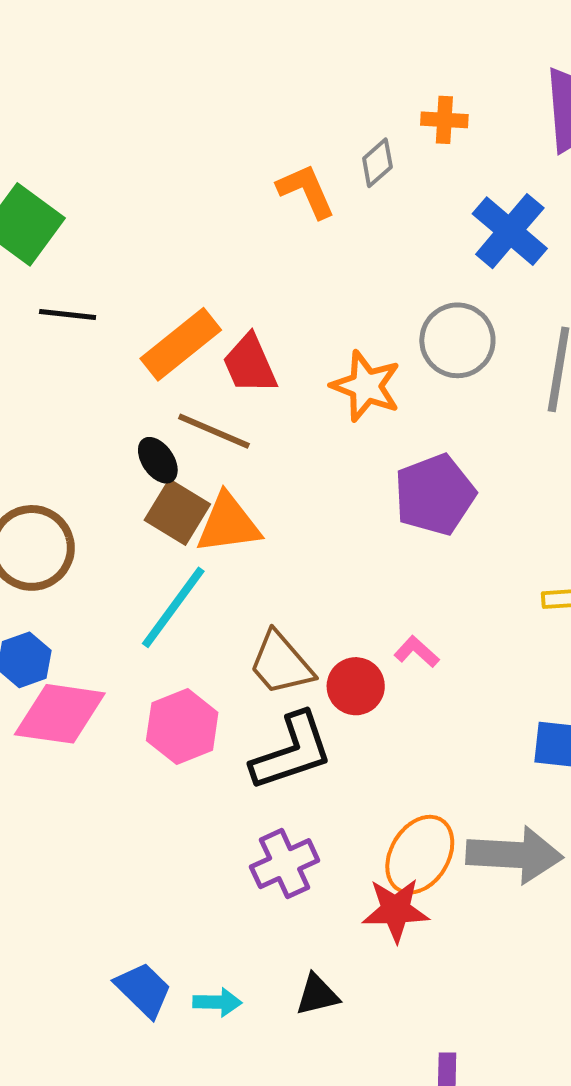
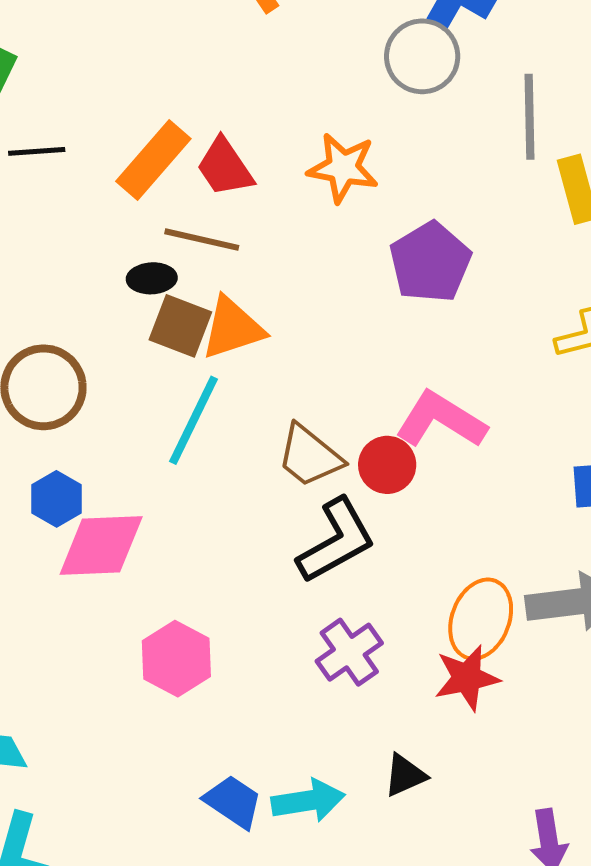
gray circle: (457, 340) -> (422, 56), moved
black ellipse: (158, 460) -> (152, 278), turned -48
pink L-shape: (417, 652) -> (441, 420), size x2.0
pink hexagon: (182, 726) -> (176, 659), moved
cyan arrow: (217, 1002) -> (308, 801), size x1.5

